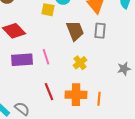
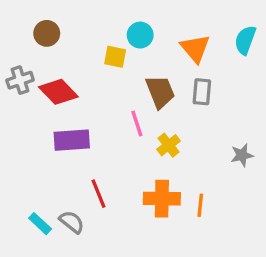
pink line: (46, 57) -> (137, 123), moved
red line: (49, 92) -> (98, 194), moved

